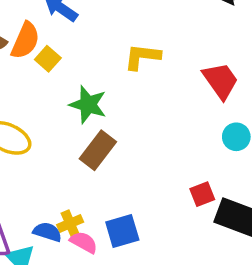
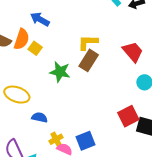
brown rectangle: (98, 150) -> (89, 60), moved
red square: (202, 194) -> (128, 116), size x1.5
blue semicircle: (47, 232) -> (40, 117), moved

